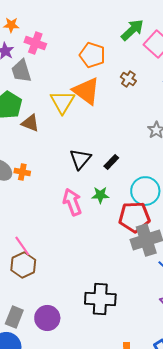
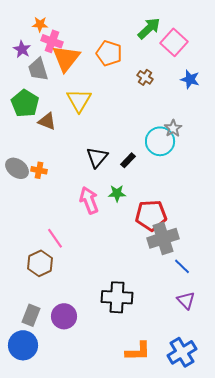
orange star: (11, 25) -> (40, 24), moved
orange triangle: (86, 91) -> (66, 58), moved, turned 32
cyan circle: (145, 191) -> (160, 141), moved
pink line: (22, 246) -> (55, 238), moved

